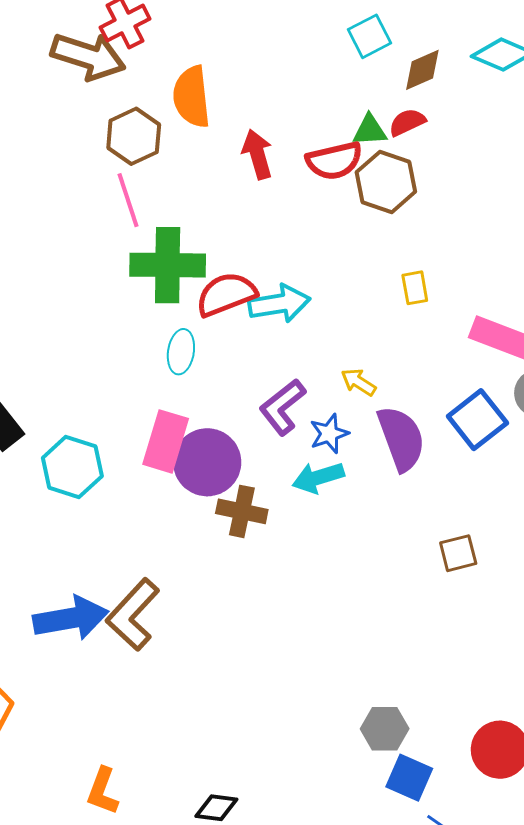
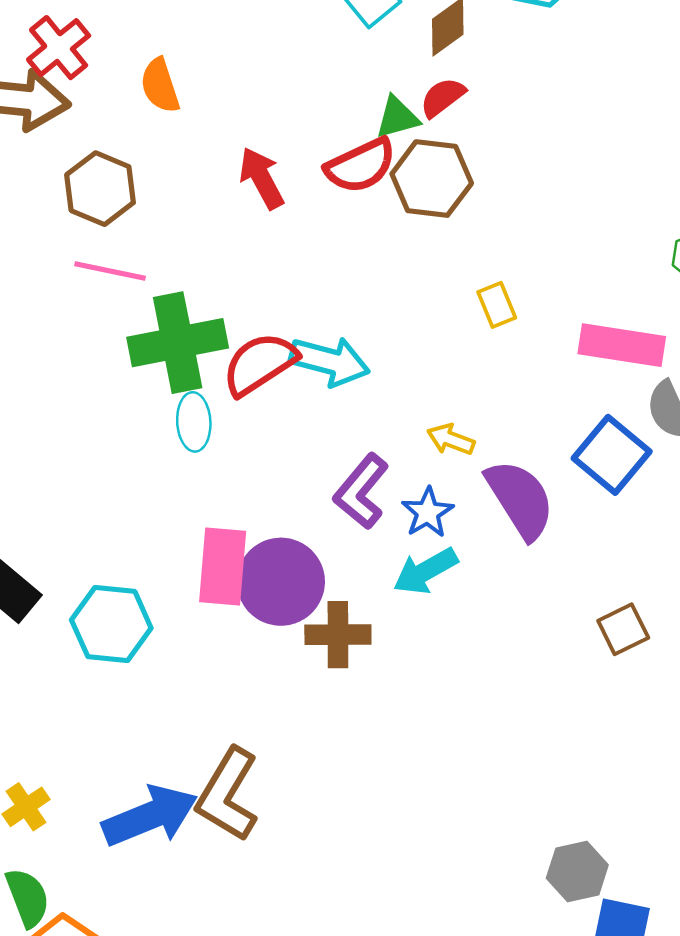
orange semicircle: (192, 97) -> (160, 86), moved, size x0.7
pink line: (128, 200) -> (110, 271), turned -48
cyan arrow: (279, 304) -> (330, 361), turned 36
cyan ellipse: (181, 352) -> (194, 422), moved

